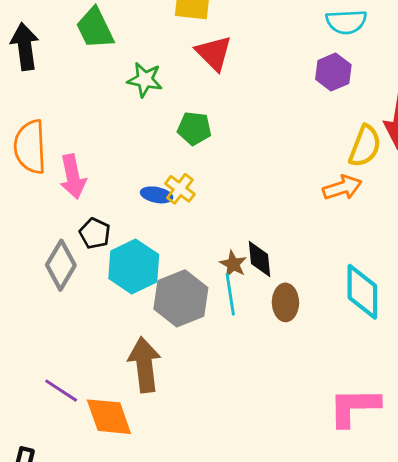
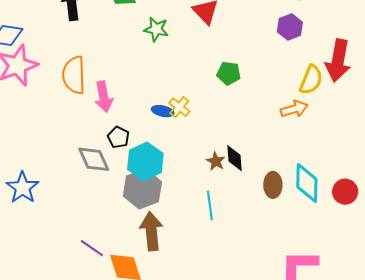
green pentagon: (194, 128) -> (229, 73), moved
gray diamond: (61, 265) -> (94, 159), turned -56
cyan line: (230, 294) -> (210, 205), moved
gray hexagon: (181, 298) -> (142, 189), moved
brown ellipse: (285, 302) -> (273, 185), moved

